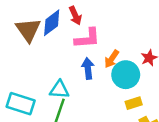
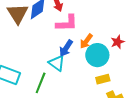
blue arrow: (88, 68) -> (66, 48), turned -144
cyan triangle: (59, 90) -> (57, 63), moved, turned 30

